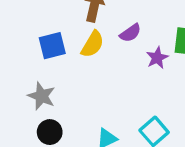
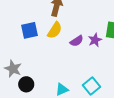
purple semicircle: (130, 33) -> (77, 41), moved
gray star: (42, 96) -> (13, 69), moved

